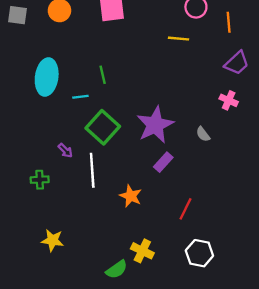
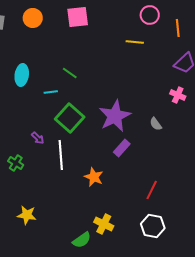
green line: (103, 75) -> (70, 73), turned -42
cyan ellipse: (47, 77) -> (22, 75), size x0.7
green cross: (40, 180) -> (16, 163), turned 35
red line: (185, 209) -> (152, 190), moved

